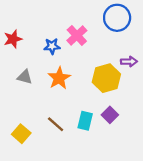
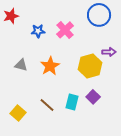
red star: (13, 39) -> (11, 16), moved
blue star: (52, 46) -> (38, 31), moved

